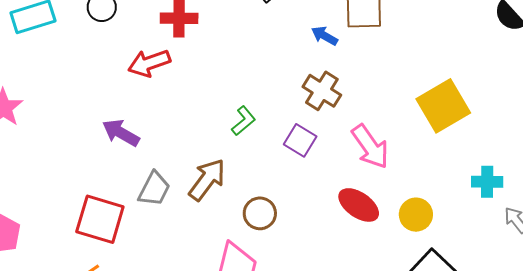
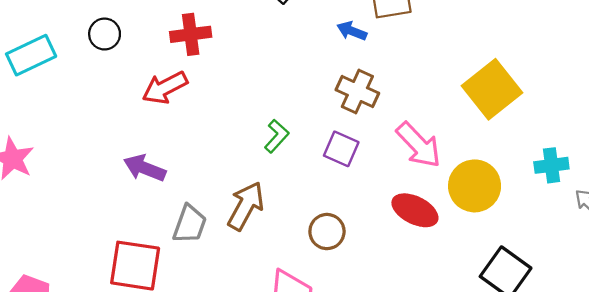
brown circle: (260, 213) -> (327, 232), moved
yellow circle: (416, 215) -> (475, 186), moved, size x1.4

